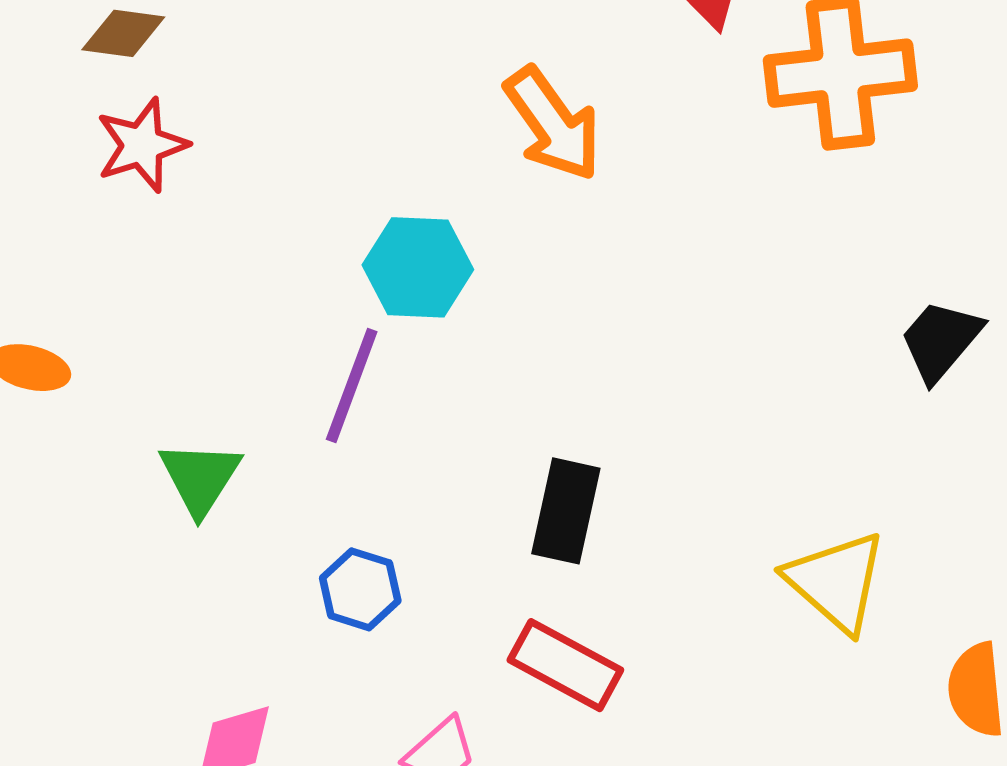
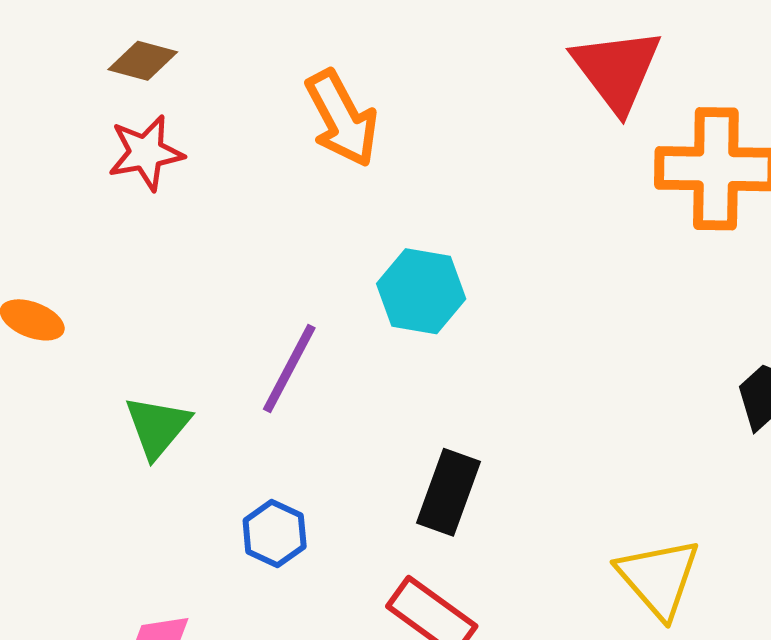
orange arrow: (553, 124) -> (342, 118), moved
cyan hexagon: (418, 267) -> (421, 291), moved

